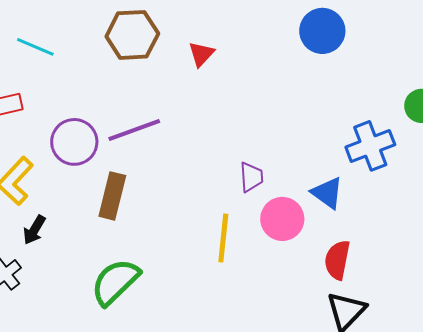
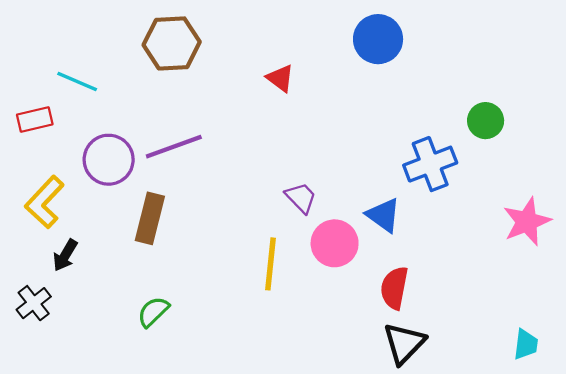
cyan line: (35, 47) -> (77, 81), moved
red triangle: (201, 54) -> (280, 78), moved, turned -36
purple trapezoid: (251, 177) -> (301, 198), turned -40
green semicircle: (115, 282) -> (153, 312), size x0.6

